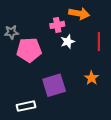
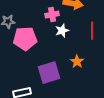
orange star: (92, 78) -> (77, 62), moved

